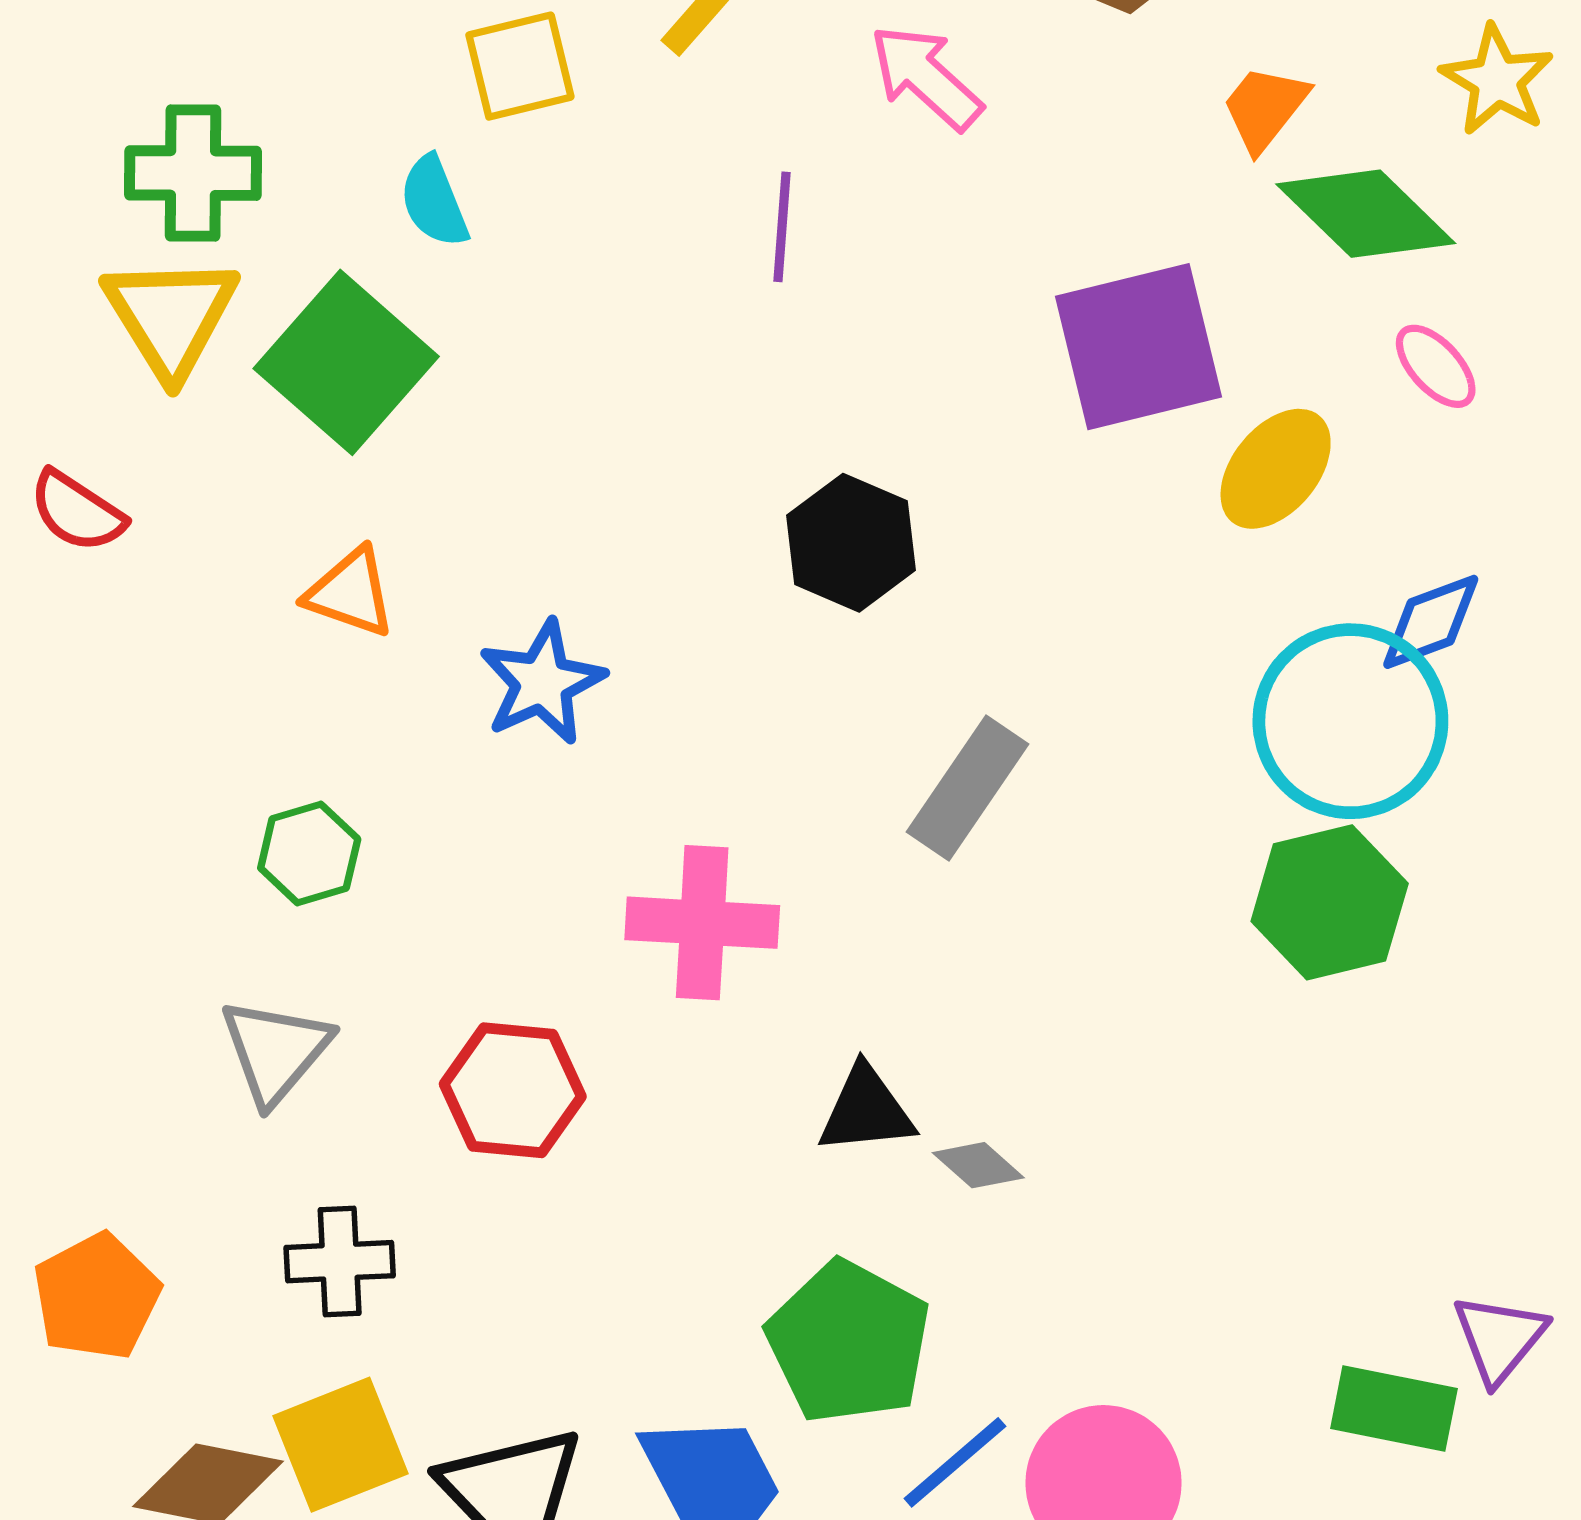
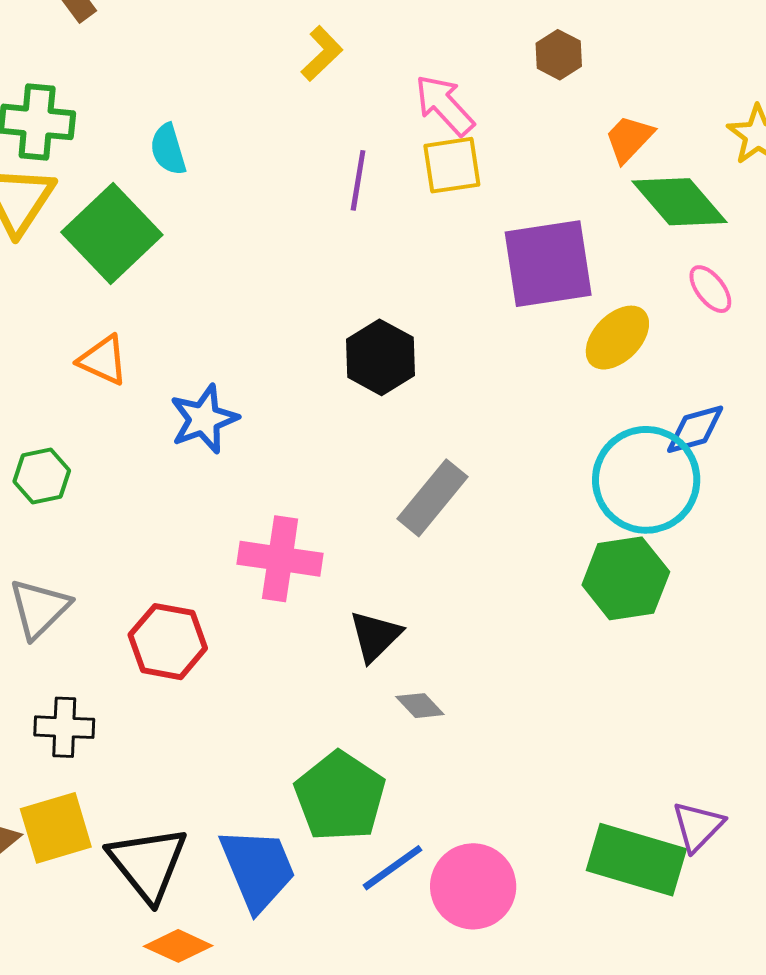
yellow square: (520, 66) -> (452, 165), moved
green hexagon: (309, 854) -> (42, 476), moved
black triangle: (866, 1110) -> (375, 636), moved, turned -44
green rectangle: (1394, 1408) -> (636, 860), size x1.4

